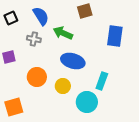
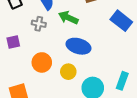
blue rectangle: (115, 36) -> (121, 21), turned -60
cyan rectangle: (102, 81) -> (122, 81), moved

